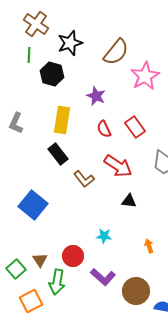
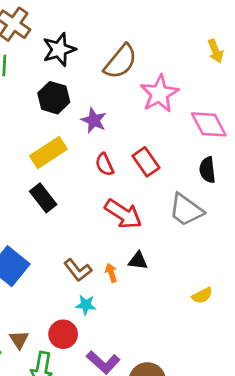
black hexagon: (52, 74) -> (54, 98), moved
yellow rectangle: (62, 120) -> (48, 152), turned 48
brown L-shape: (84, 179) -> (78, 270), moved
cyan star: (104, 236) -> (86, 305), moved
orange arrow: (149, 246) -> (111, 273), moved

